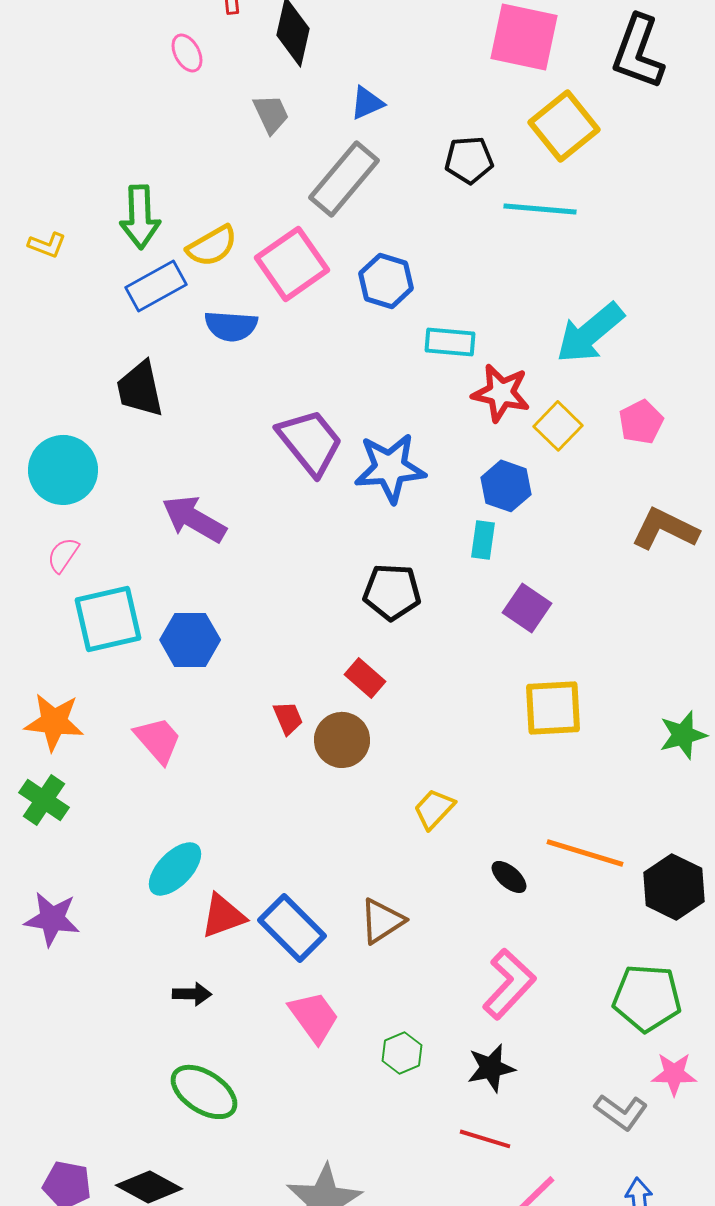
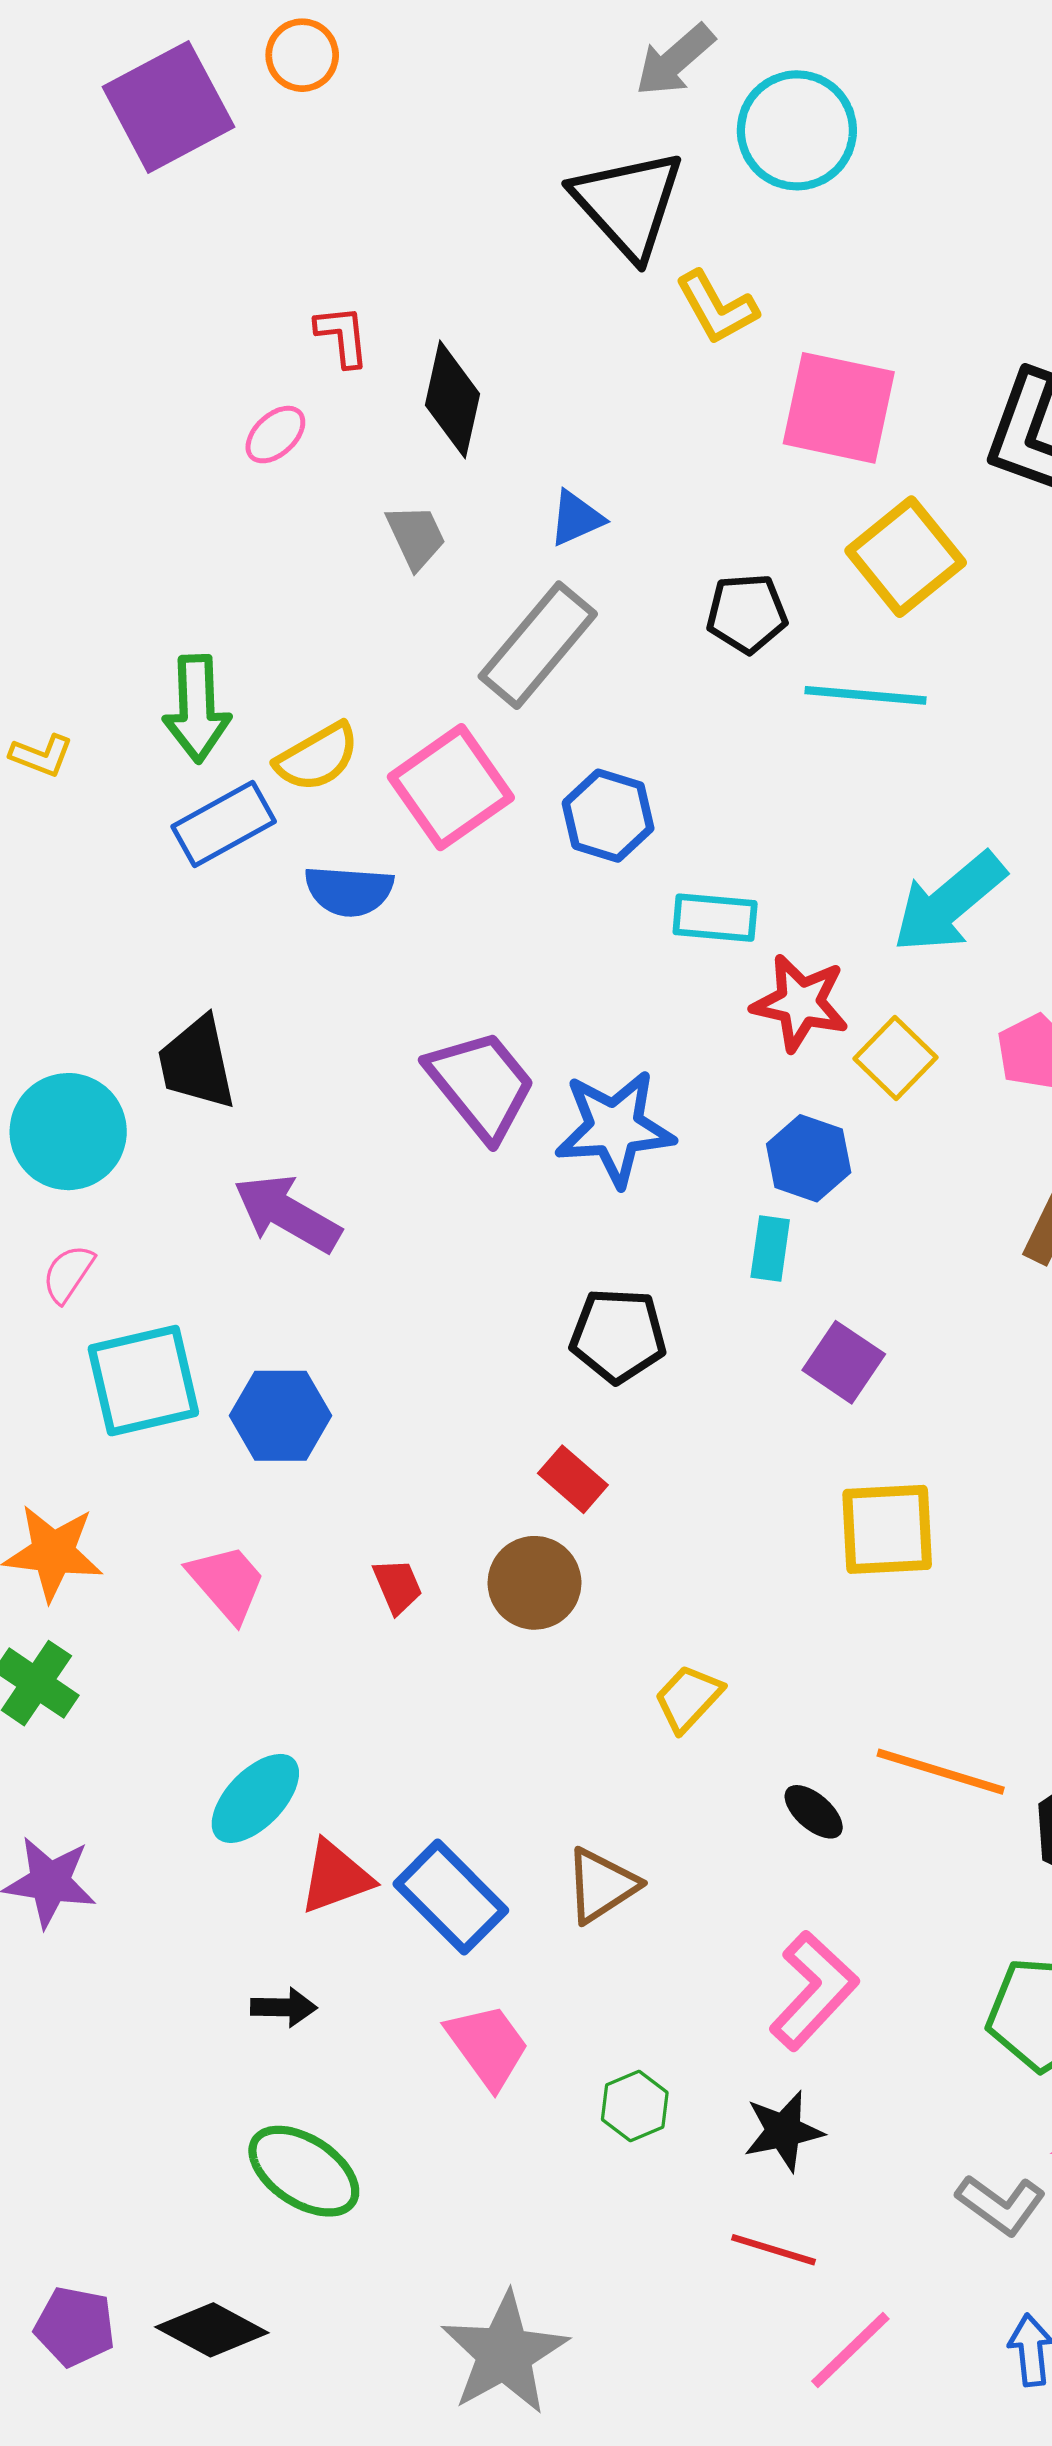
pink ellipse: (187, 53) -> (275, 435), turned 75
black trapezoid: (140, 389) -> (197, 1063), moved
red trapezoid: (288, 718) -> (397, 1586), moved

